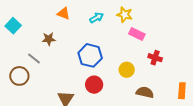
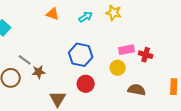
pink rectangle: (137, 34) -> (127, 50), moved, turned -35
brown star: (49, 39) -> (39, 72), moved

